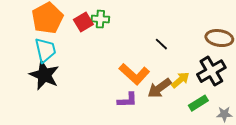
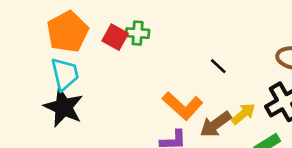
red square: (83, 22) -> (115, 37), turned -30

